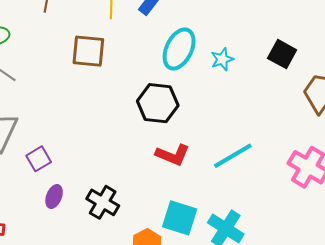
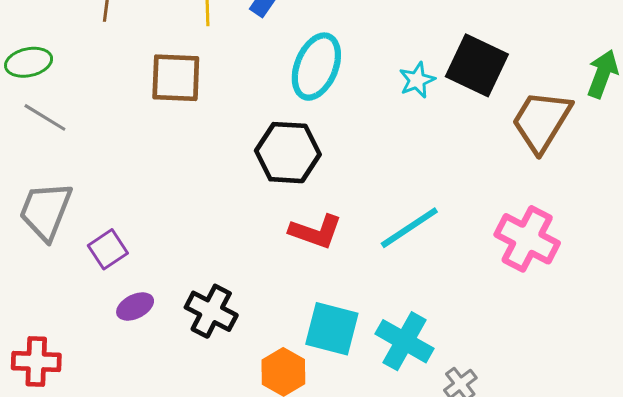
black square: (282, 54) -> (477, 65), size x1.4
cyan star: (222, 59) -> (417, 80), moved
purple ellipse: (54, 196) -> (135, 306), turned 45

